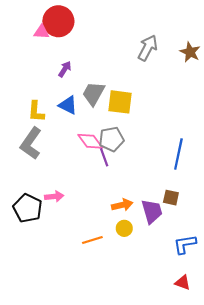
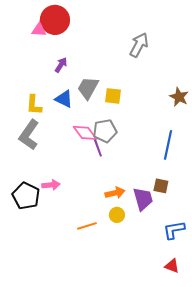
brown star: (190, 52) -> (179, 97), moved
yellow square: (120, 102) -> (113, 96), size x0.7

